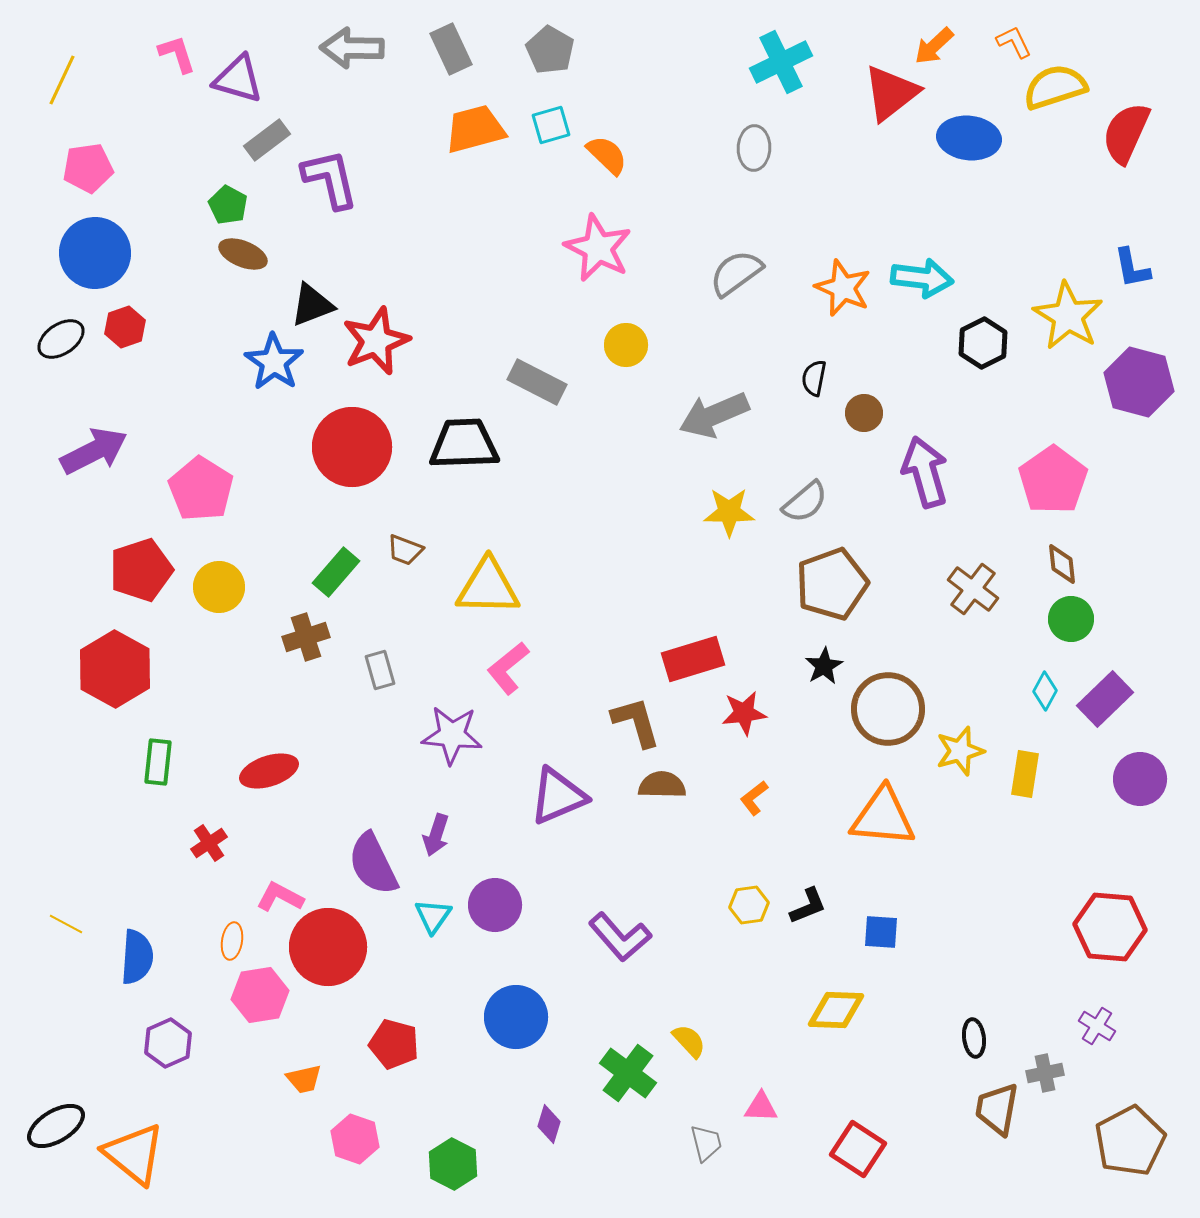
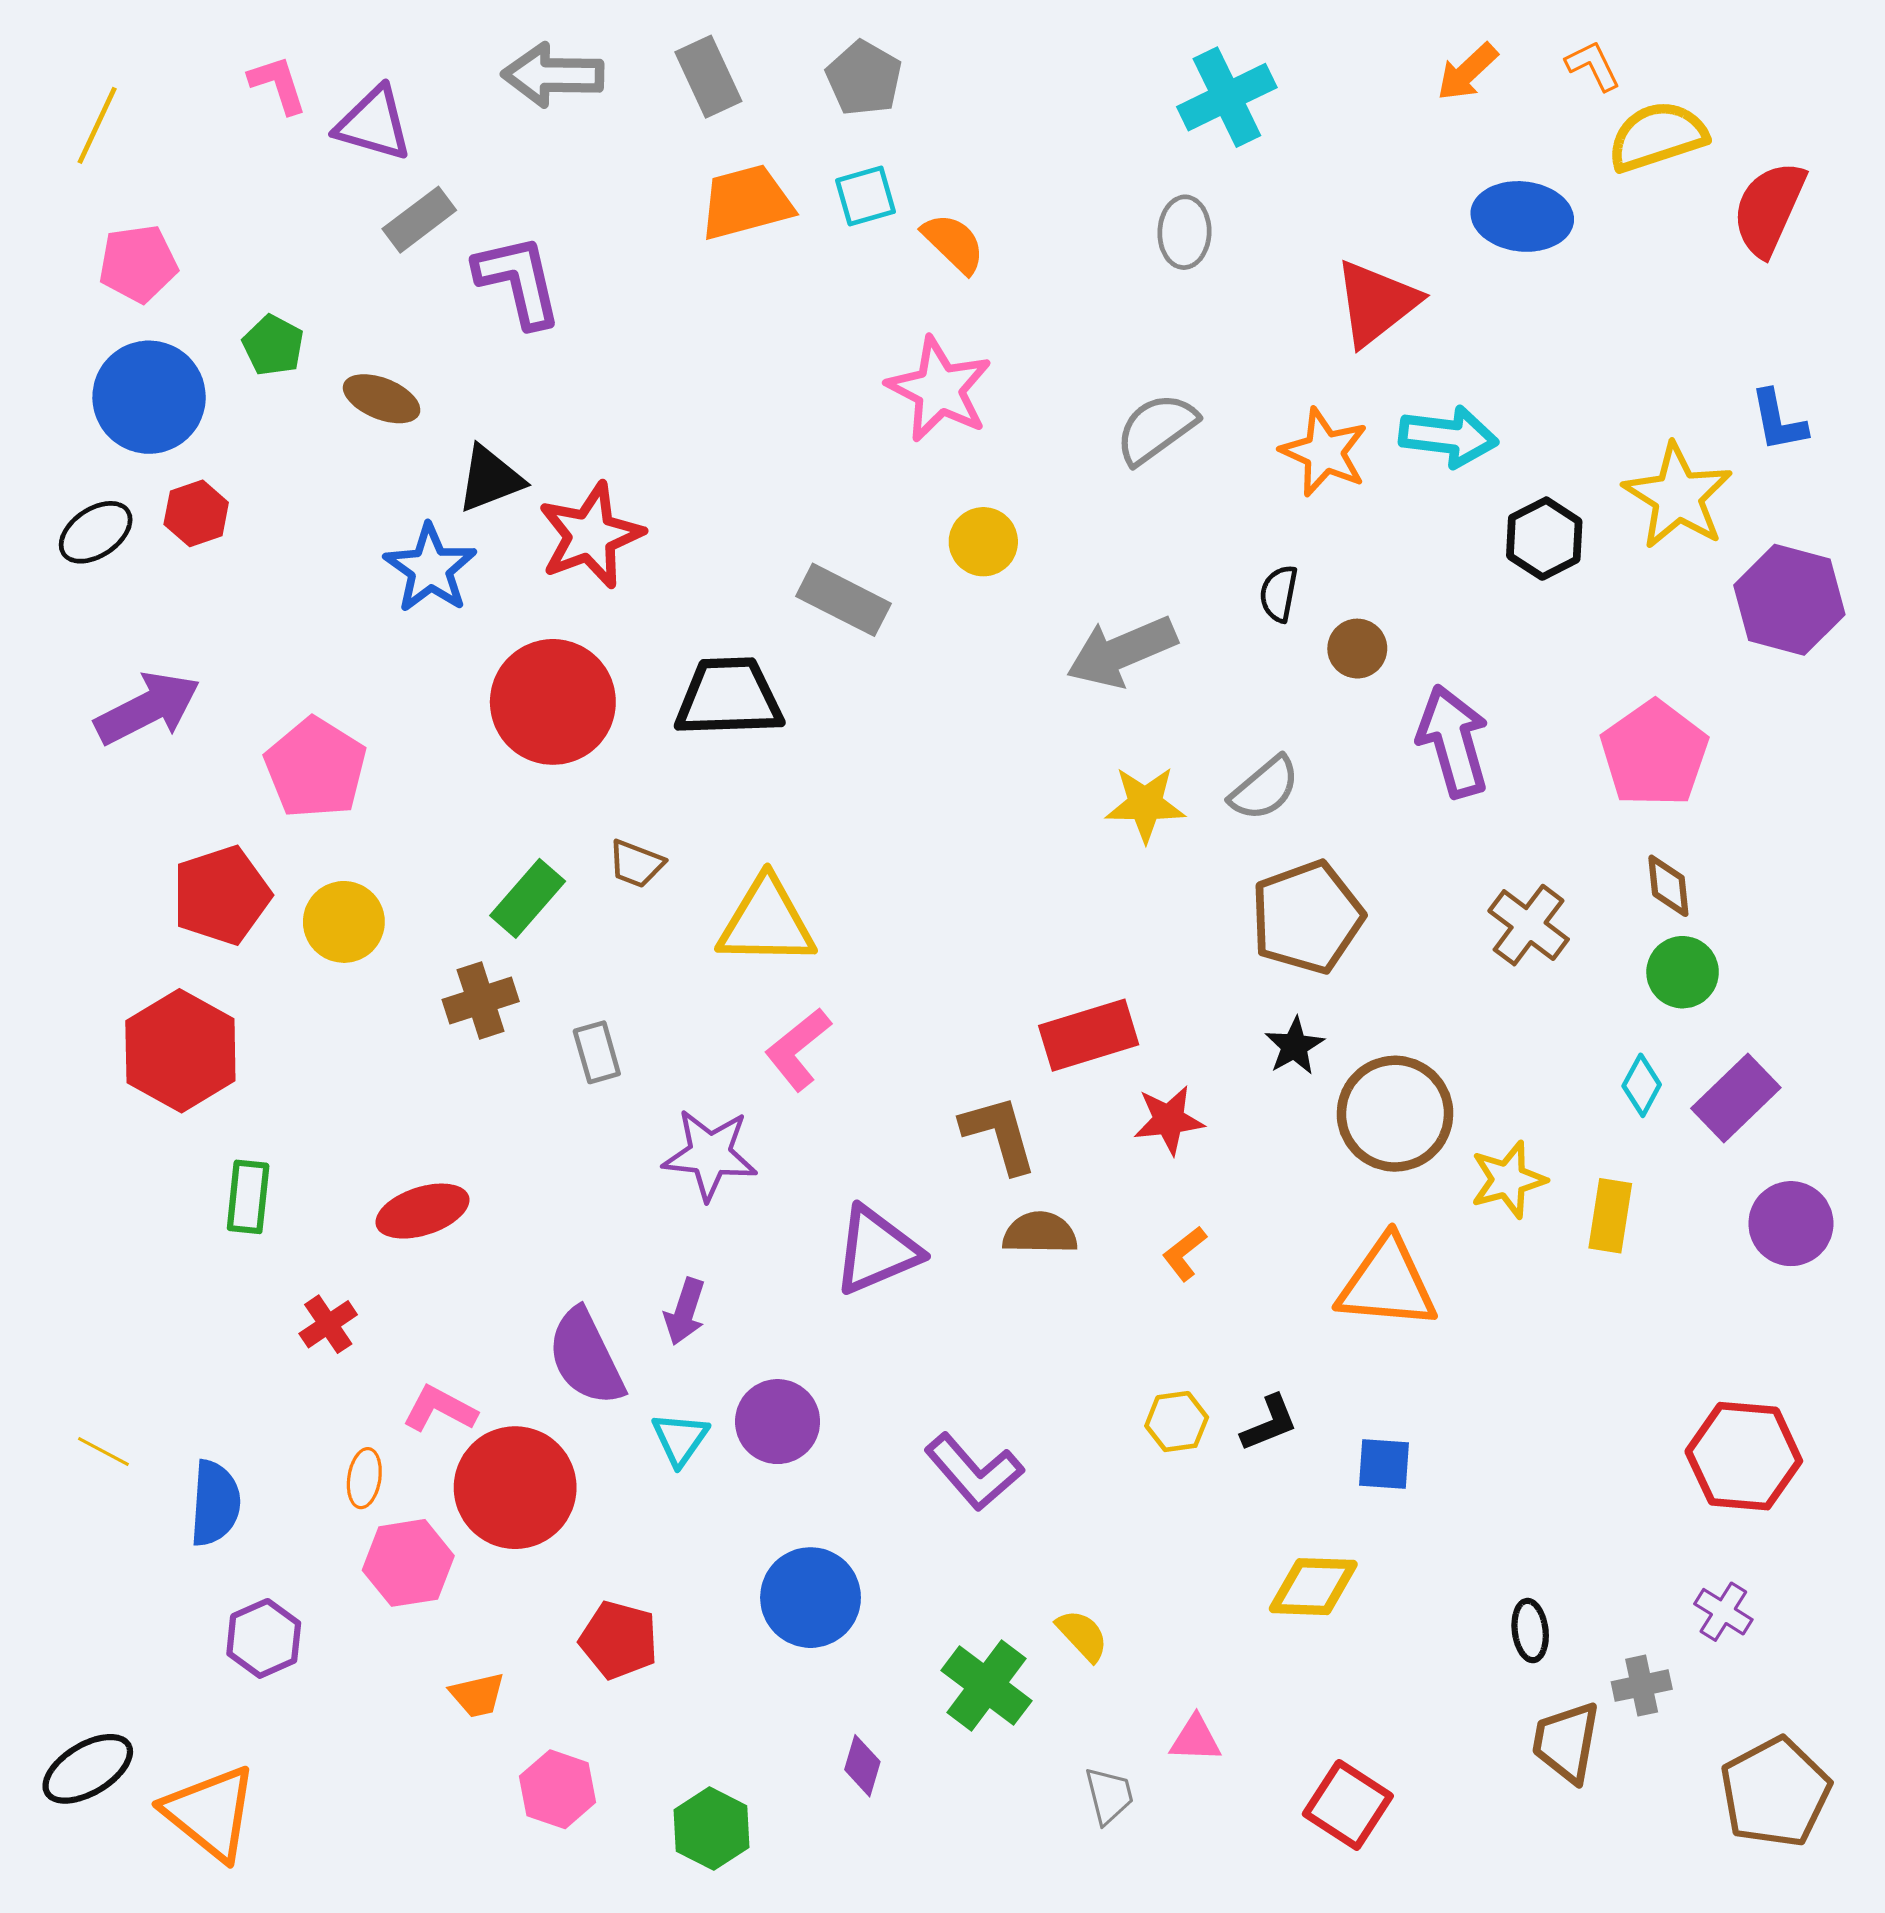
red triangle: (891, 93) -> (1376, 303), moved
green pentagon: (228, 205) -> (273, 345), moved

